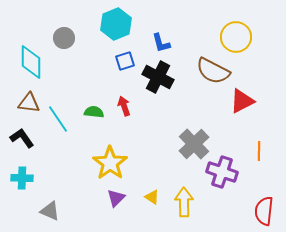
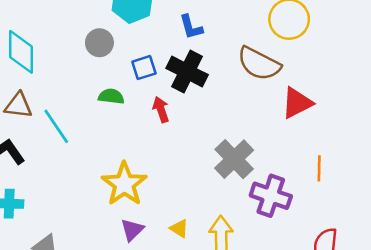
gray circle: (64, 38) -> (99, 43), moved
blue square: (125, 61) -> (144, 68), moved
red arrow: (124, 106) -> (161, 109), moved
green semicircle: (94, 112) -> (111, 96), moved

